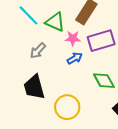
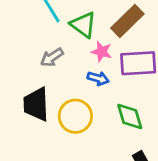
blue arrow: (75, 58) -> (98, 78), turned 35
yellow circle: (67, 107) -> (75, 116), moved

